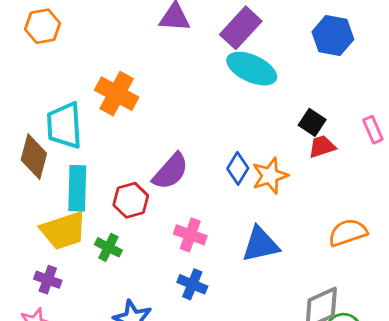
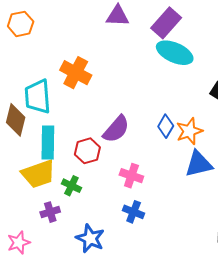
blue triangle: (260, 244) -> (199, 164), moved
purple cross: (48, 280) -> (50, 212), moved, turned -36

